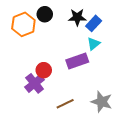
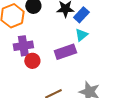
purple cross: (35, 83) -> (23, 46), moved, turned 30

